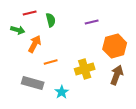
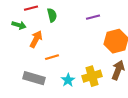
yellow cross: (85, 69) -> (92, 76), moved
cyan star: (62, 92) -> (68, 80), moved

